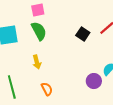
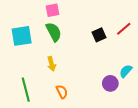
black square: (83, 34) -> (99, 35), turned 32

